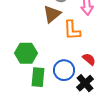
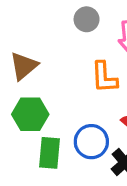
brown triangle: (52, 14) -> (24, 66), moved

